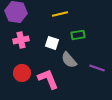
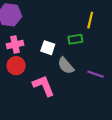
yellow line: (60, 14) -> (90, 20), moved, turned -63
red circle: (22, 73) -> (16, 66), moved

